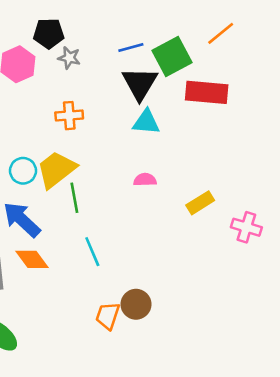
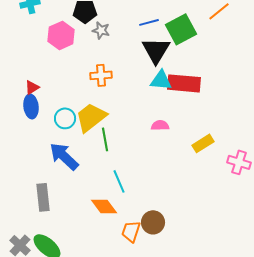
red rectangle: (207, 92) -> (184, 83), moved
orange diamond: (32, 259) -> (104, 206), moved

